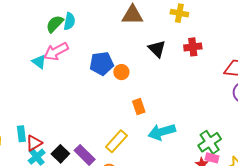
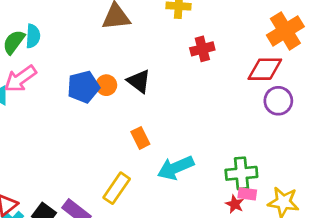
black triangle: (157, 49) -> (139, 81), moved
orange circle: (121, 72) -> (106, 85), moved
green cross: (210, 142) -> (241, 173), turned 35

